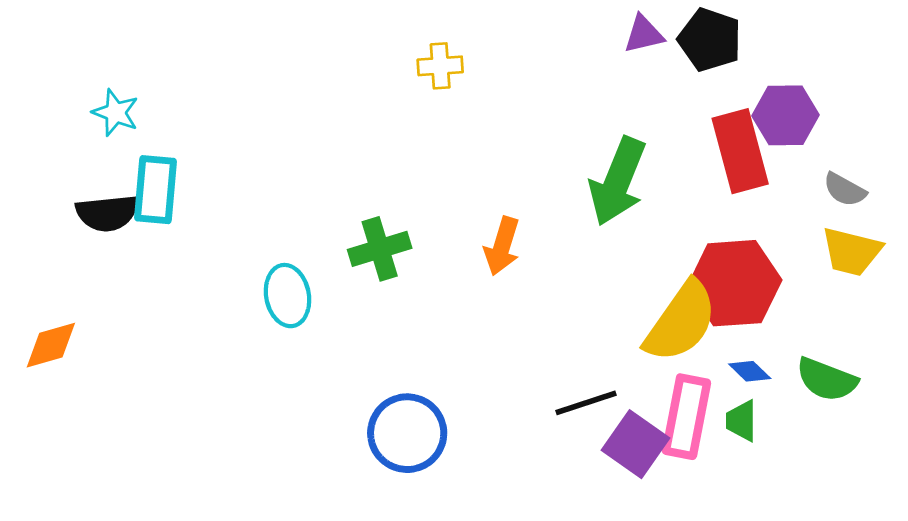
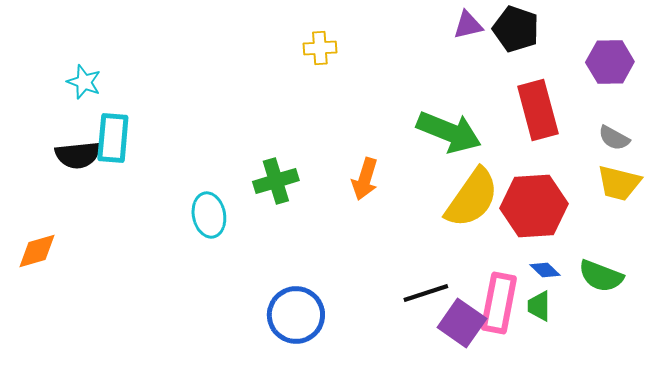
purple hexagon: (785, 115) -> (610, 62), moved
green arrow: (618, 181) -> (449, 132), turned -90
yellow semicircle: (681, 322) -> (472, 198), moved

